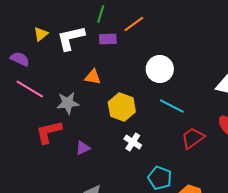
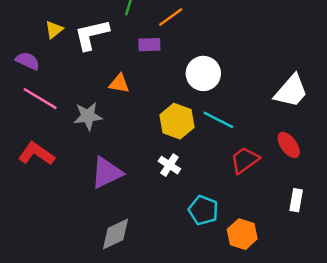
purple rectangle: (108, 39) -> (149, 45), moved
yellow hexagon: (122, 107) -> (177, 121), moved
red L-shape: (49, 132) -> (36, 154), moved, turned 48
purple triangle: (83, 148) -> (107, 173), size x1.8

